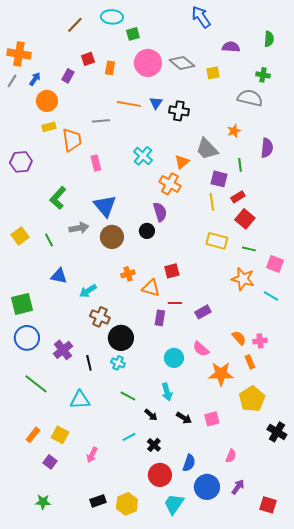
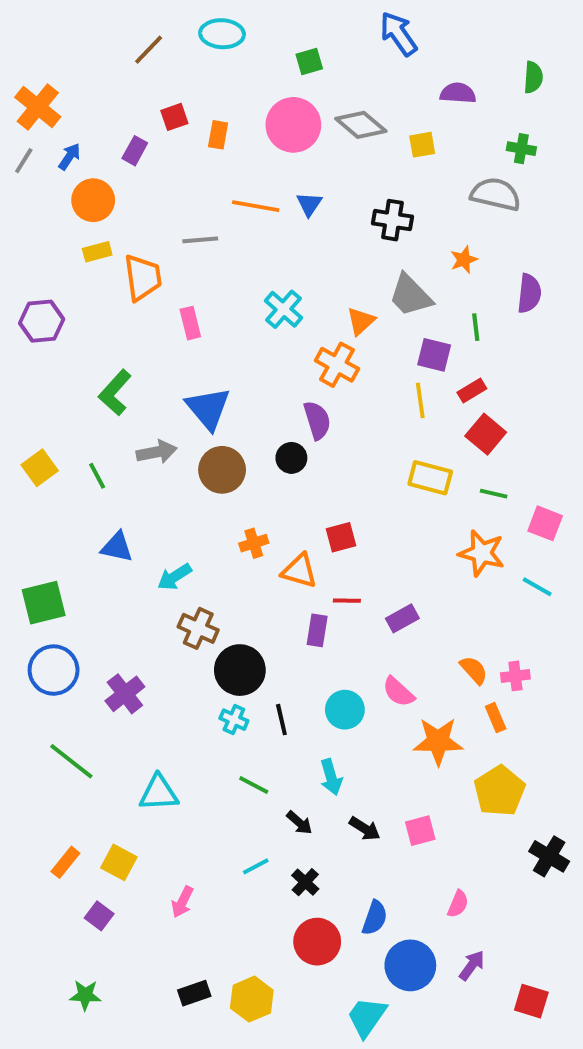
green square: (133, 34) -> (309, 61), moved
orange cross: (19, 54) -> (38, 107), turned 30
black cross: (179, 111) -> (392, 220), moved
black line: (89, 363) -> (281, 720), moved
cyan trapezoid: (174, 504) -> (367, 1017), moved

